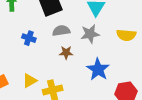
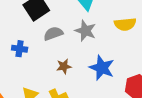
gray star: (90, 34) -> (85, 31), turned -30
brown star: (66, 53) -> (64, 66), moved

